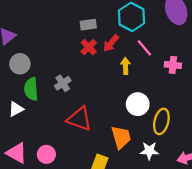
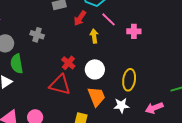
red cross: (89, 47) -> (68, 63), moved
gray cross: (63, 83) -> (37, 35), moved, turned -32
white circle: (138, 104) -> (95, 69), moved

